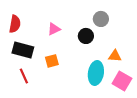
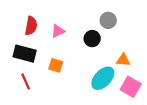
red semicircle: (15, 24) -> (31, 26), moved
orange square: (52, 61) -> (56, 65), turned 32
cyan ellipse: (96, 73) -> (103, 78), turned 35

